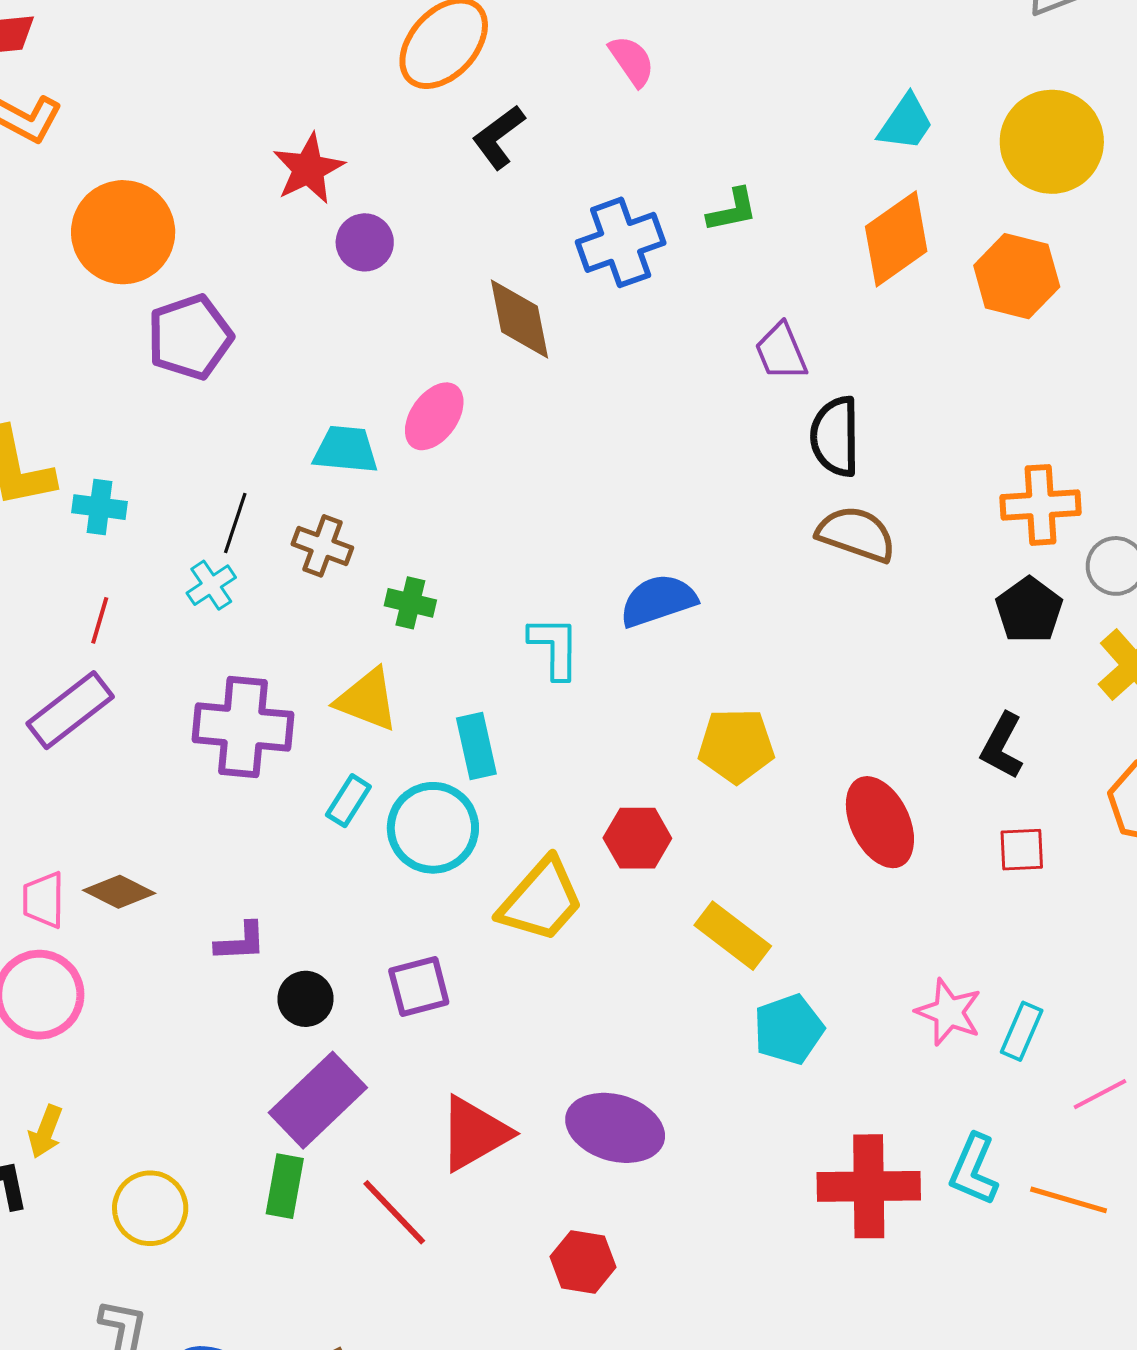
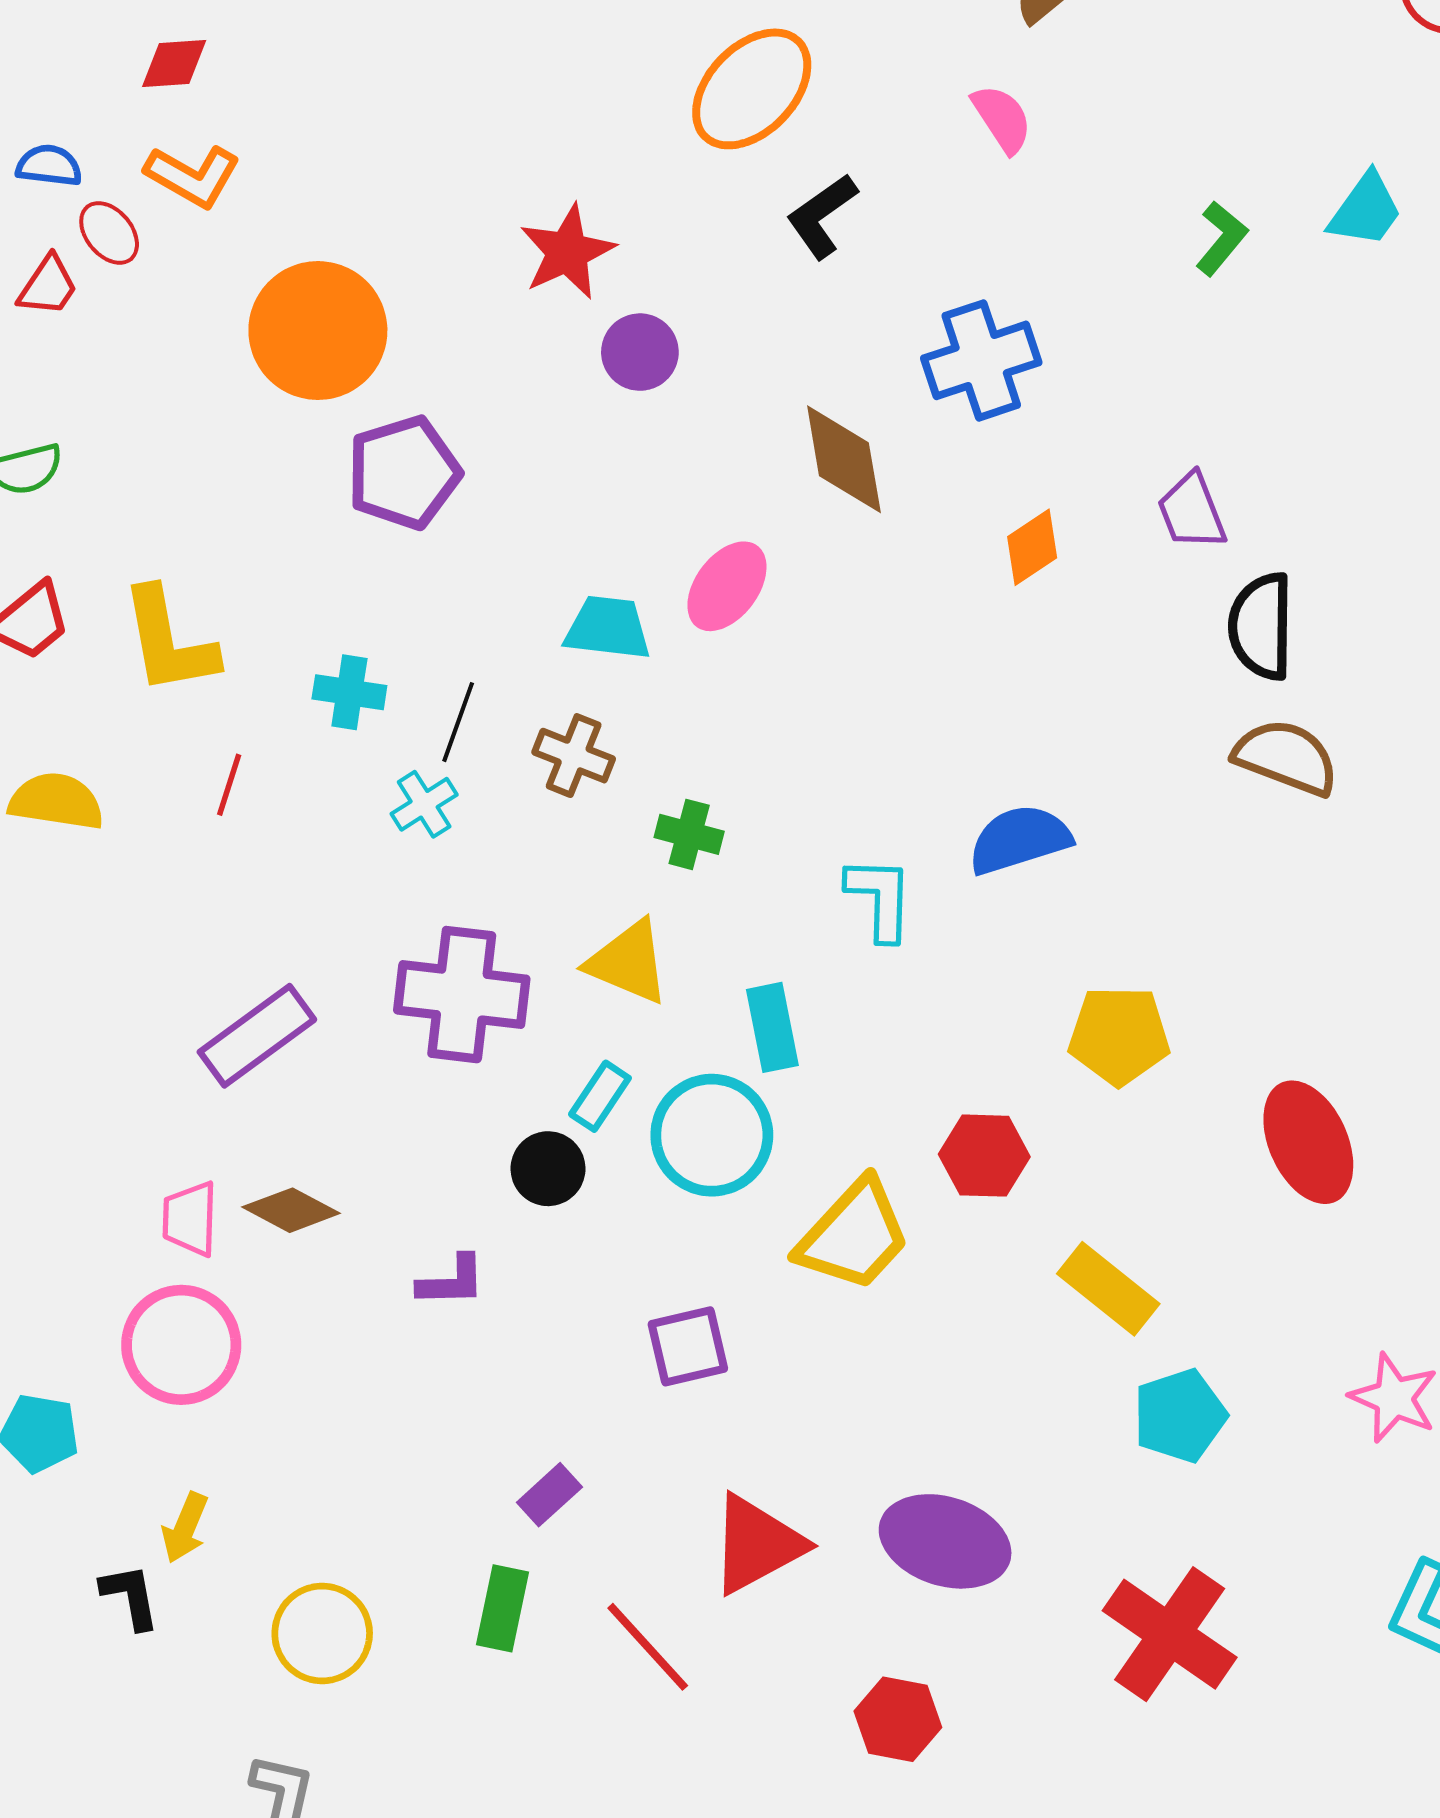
green L-shape: (732, 210) -> (1221, 238), moved, turned -40
orange diamond: (896, 239) -> (1032, 547), moved, size x0.6
cyan cross: (100, 507) -> (349, 692), moved
red line: (100, 620) -> (229, 785), moved
purple rectangle: (70, 710) -> (257, 1036), moved
black circle: (305, 999) -> (548, 1169), moved
purple rectangle: (318, 1100) -> (549, 1495), size x0.5
red cross: (869, 1186) -> (1170, 1634), moved, turned 34

